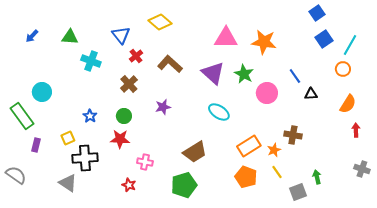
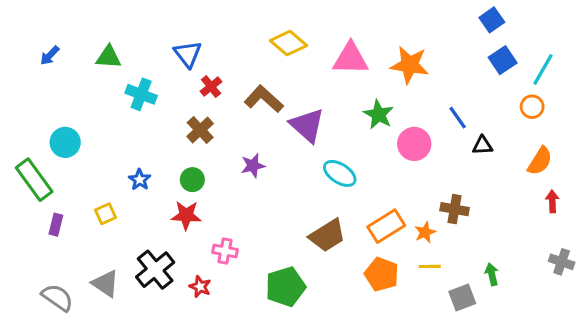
yellow diamond: (160, 22) -> (289, 43), moved
purple triangle: (213, 73) -> (307, 125), moved
brown trapezoid: (195, 152) -> (327, 235), moved
black cross: (85, 158) -> (155, 270), moved, turned -35
yellow line: (277, 172) -> (430, 266), turned -56
gray semicircle: (16, 175) -> (57, 298), moved

